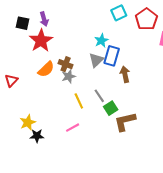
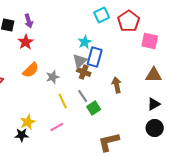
red star: (41, 41) -> (26, 42), size x0.7
brown cross: (66, 64) -> (84, 72), moved
brown arrow: (125, 74) -> (117, 85), moved
brown L-shape: (125, 121) -> (109, 142), moved
yellow star: (28, 122) -> (28, 122), moved

